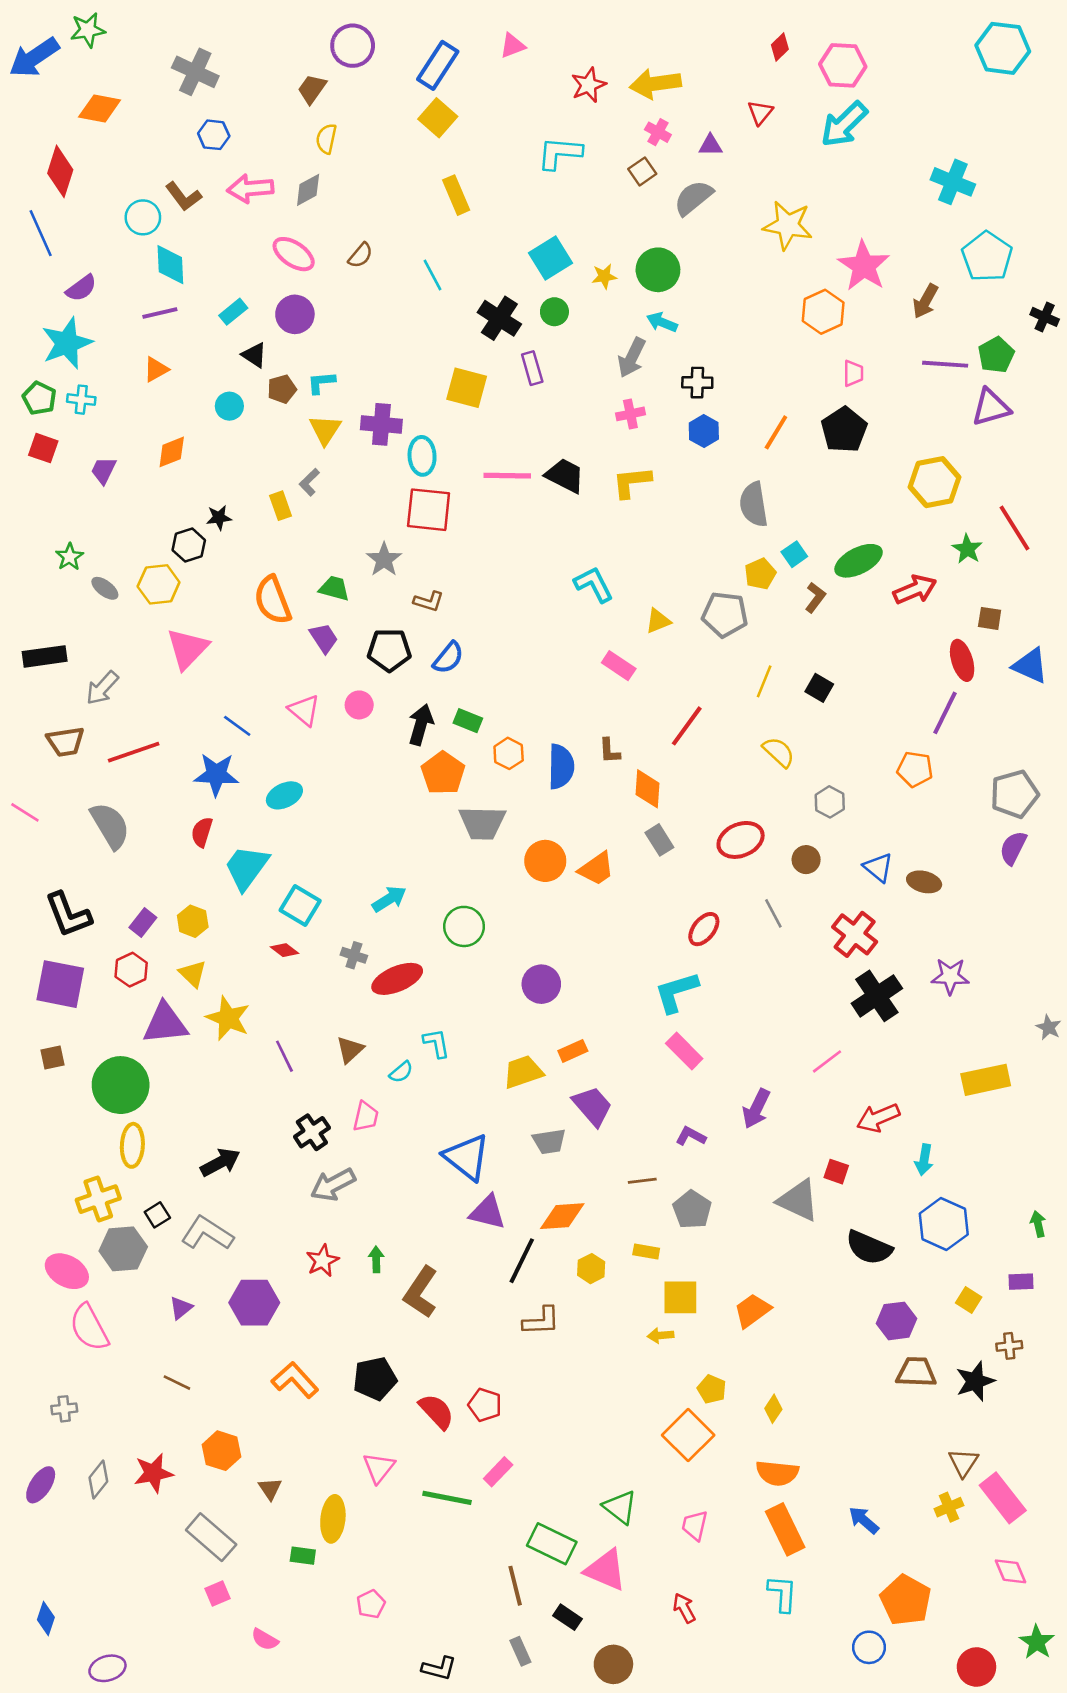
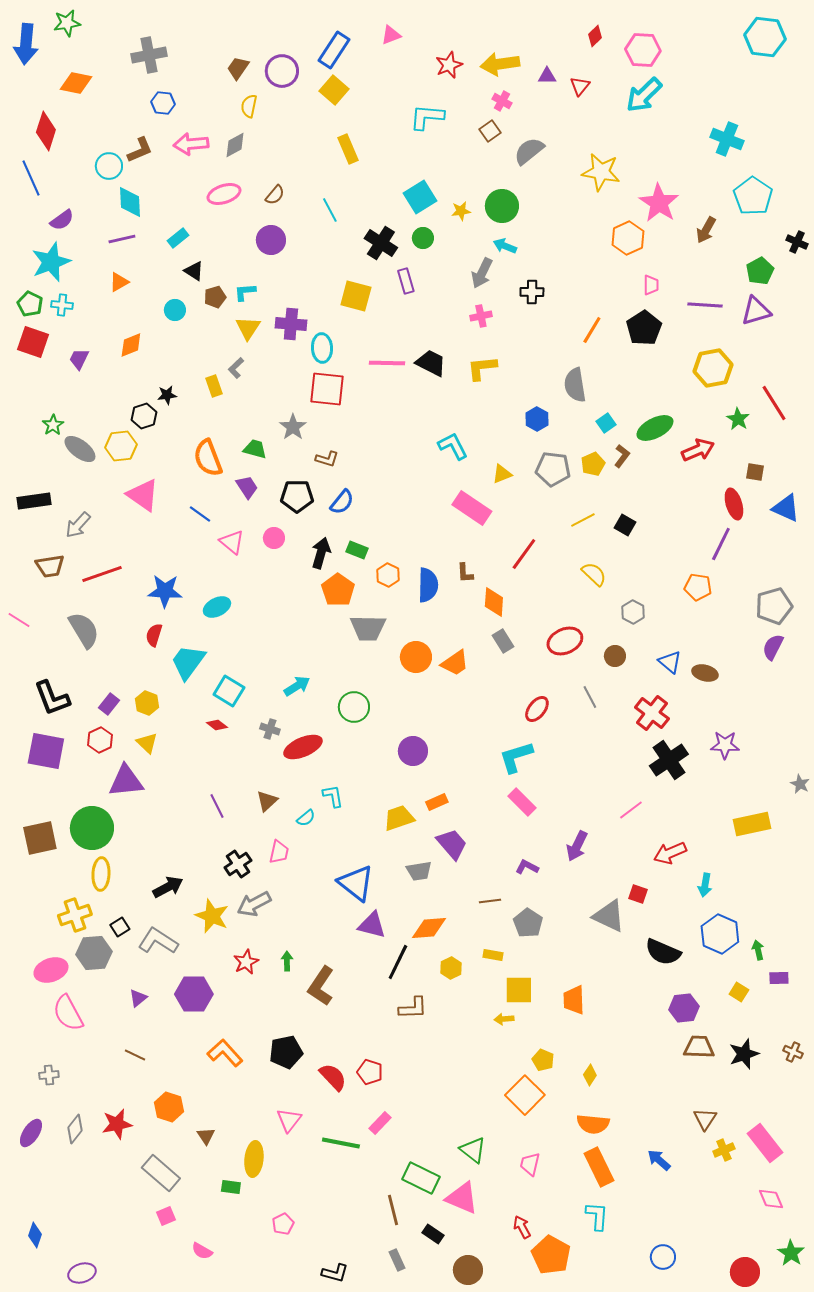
purple circle: (353, 46) -> (282, 71), moved
blue arrow: (34, 57) -> (26, 44), turned -51
gray cross: (195, 72) -> (149, 55), turned -36
purple triangle: (710, 145) -> (547, 76), moved
brown L-shape: (184, 196) -> (140, 150), turned -76
pink ellipse: (294, 254) -> (224, 194), turned -52
purple circle: (295, 314) -> (271, 240), moved
purple line: (945, 364) -> (705, 305), moved
blue hexagon: (704, 431) -> (537, 419), moved
red square: (43, 448) -> (33, 342), size x1.4
yellow pentagon: (760, 574) -> (593, 464), moved
gray ellipse: (105, 588) -> (80, 449), size x1.5
pink triangle: (187, 649) -> (143, 495), turned -39
pink rectangle: (619, 666) -> (472, 508), size x1.5
yellow line: (764, 681) -> (583, 520), turned 40
blue line: (237, 726) -> (200, 514), moved
yellow star: (228, 1018) -> (212, 916), moved
brown square: (52, 1058) -> (40, 838), moved, size x1.8
green arrow: (1038, 1224) -> (758, 950), moved
pink ellipse: (67, 1271) -> (51, 970), turned -48
orange trapezoid: (752, 1310) -> (574, 1000), turned -56
brown cross: (1009, 1346) -> (793, 1052), moved, turned 30
brown triangle: (963, 1463) -> (705, 1119), moved
orange pentagon: (906, 1600) -> (551, 1255), moved

